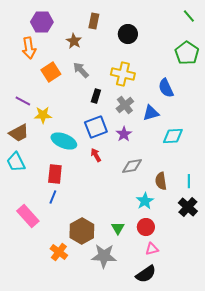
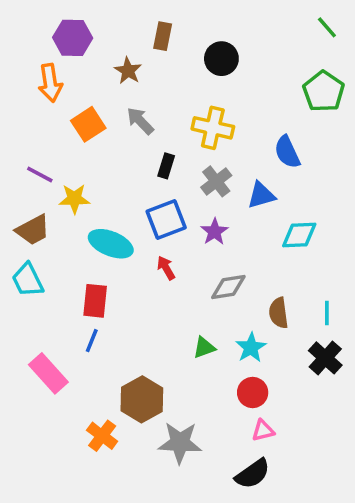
green triangle: (118, 228) -> (204, 348), moved, turned 40

